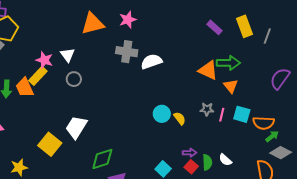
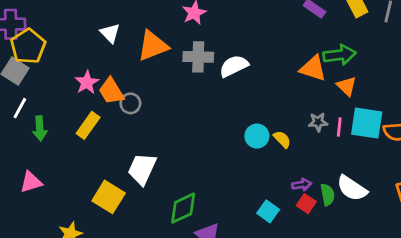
orange triangle: (93, 24) -> (153, 46), moved
white triangle: (68, 55) -> (110, 33), moved
pink star: (44, 60) -> (87, 82), turned 30
yellow rectangle: (38, 76) -> (88, 125), moved
orange trapezoid: (25, 87) -> (111, 91), moved
cyan square: (242, 114) -> (367, 123), size x1.4
white semicircle: (225, 160) -> (352, 188), size x1.6

